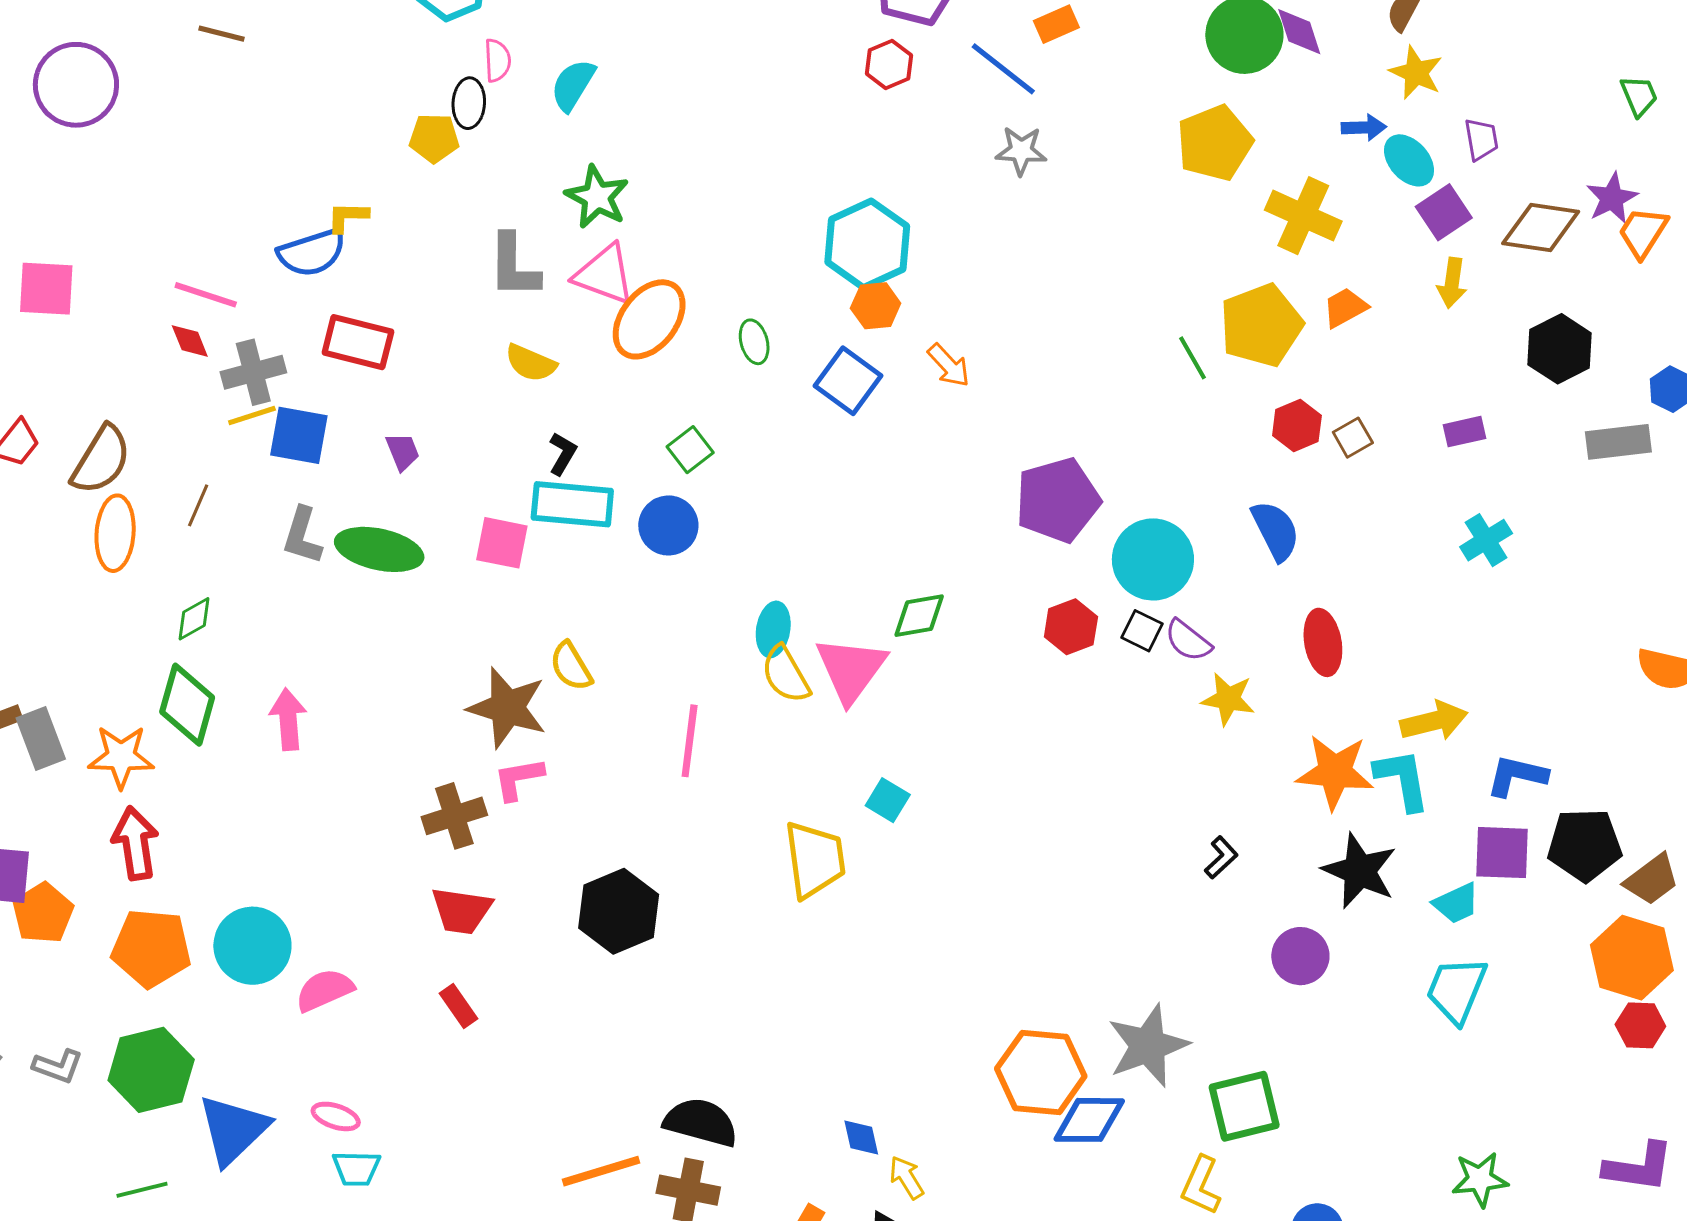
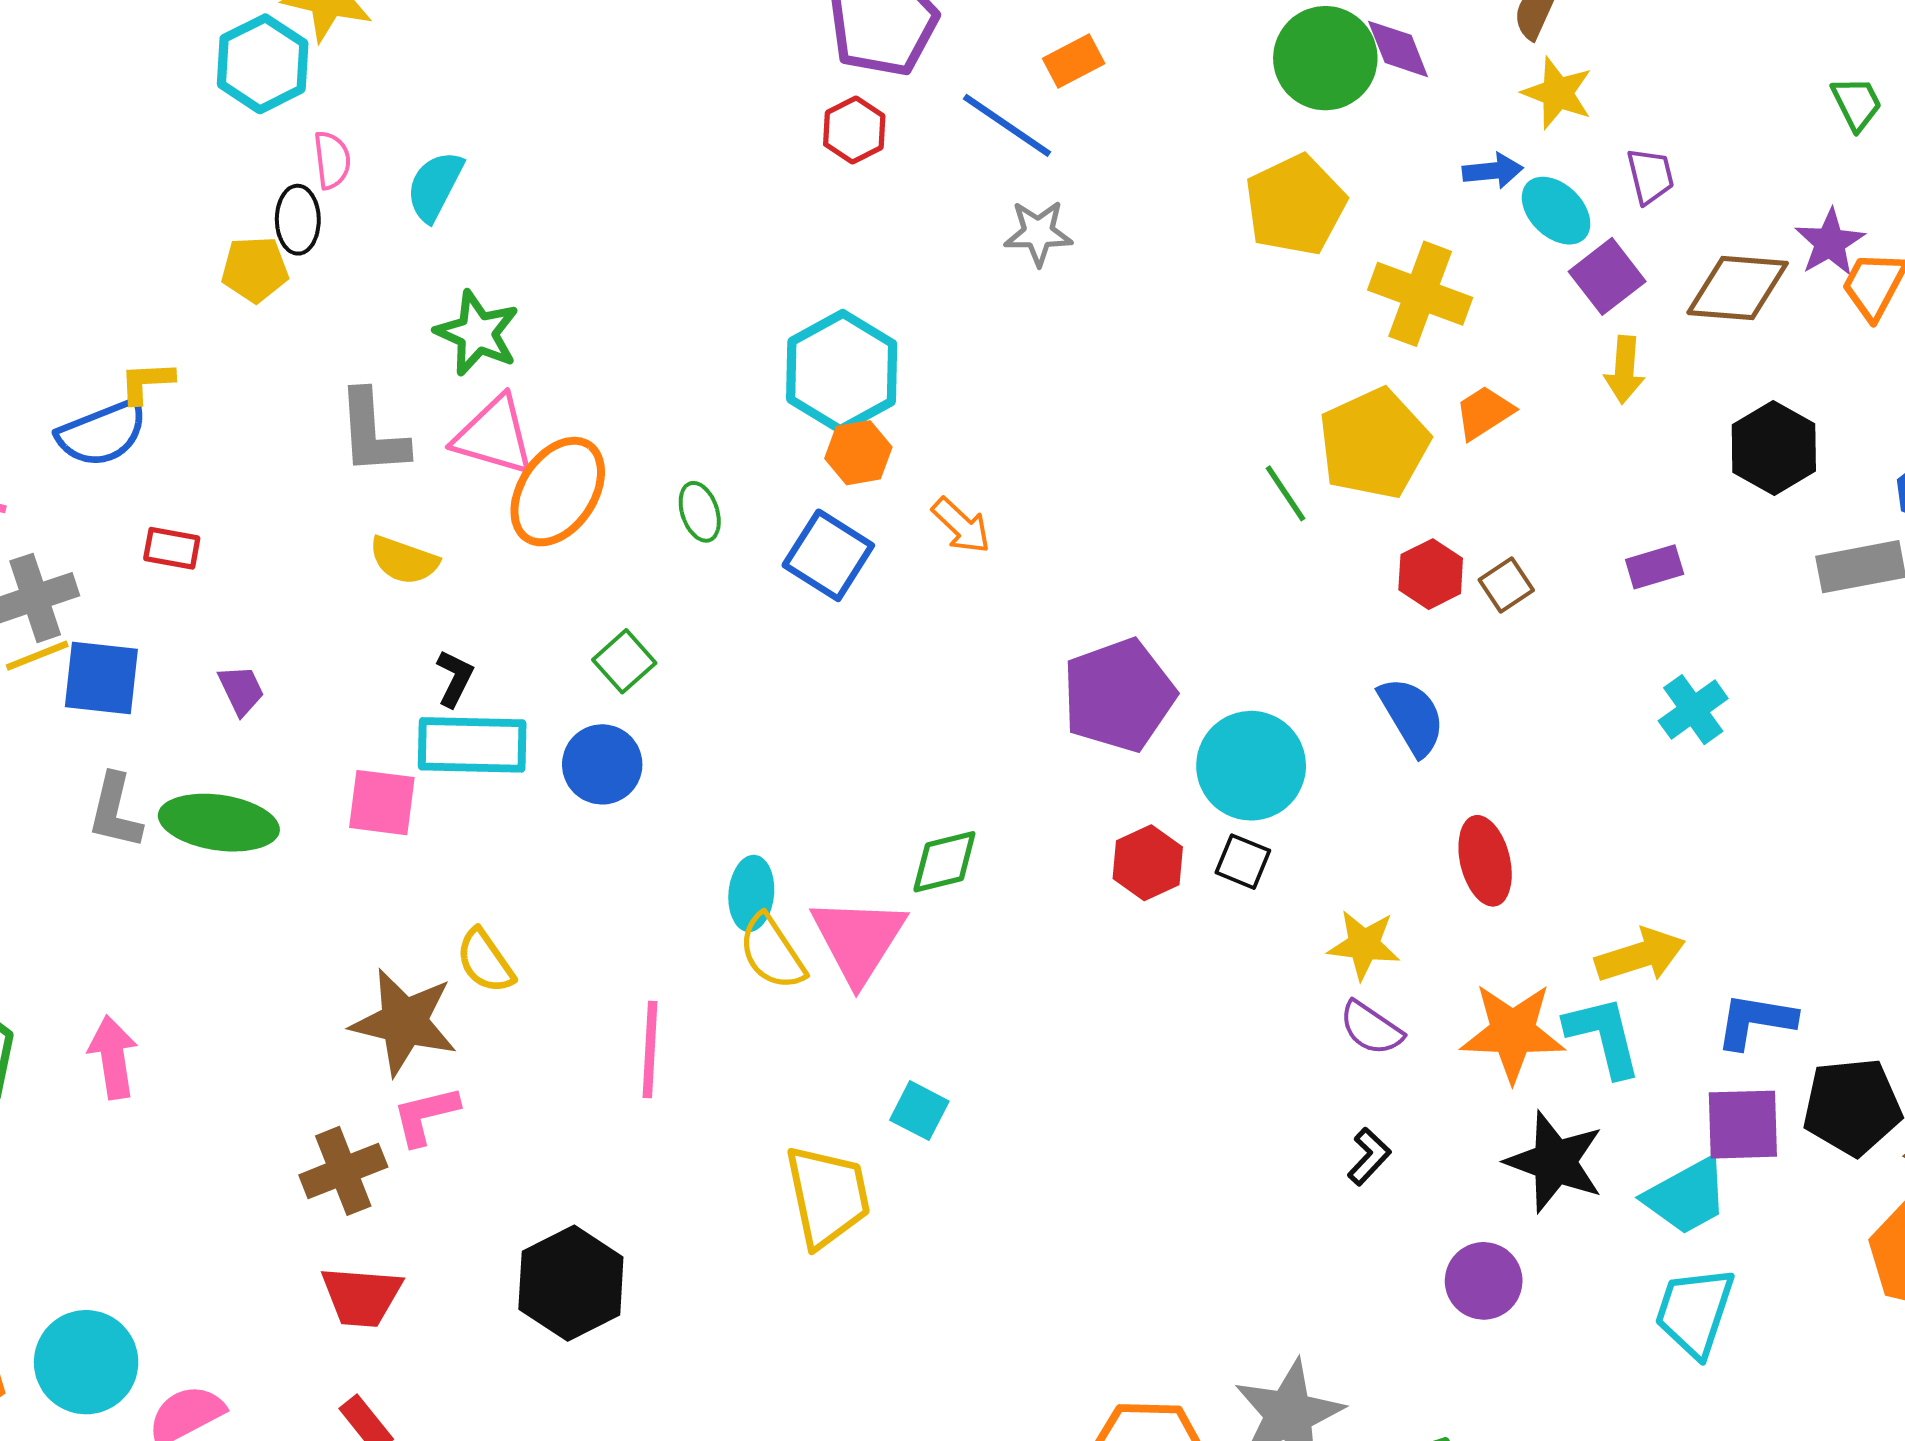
red rectangle: (358, 342) -> (172, 548), size x0.6
purple semicircle: (1188, 641) -> (1371, 1028), moved
cyan trapezoid: (1456, 903) -> (1687, 1196), size x1.4

